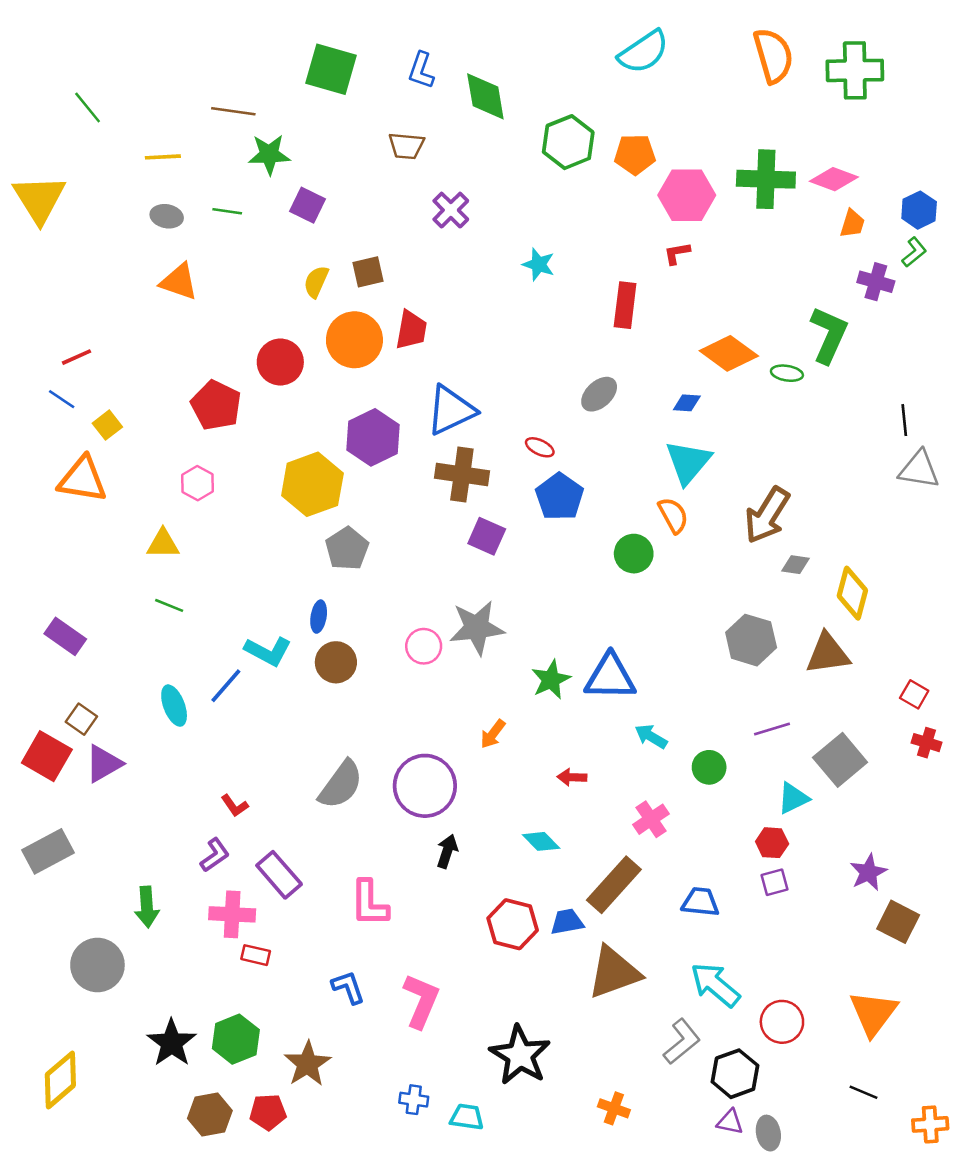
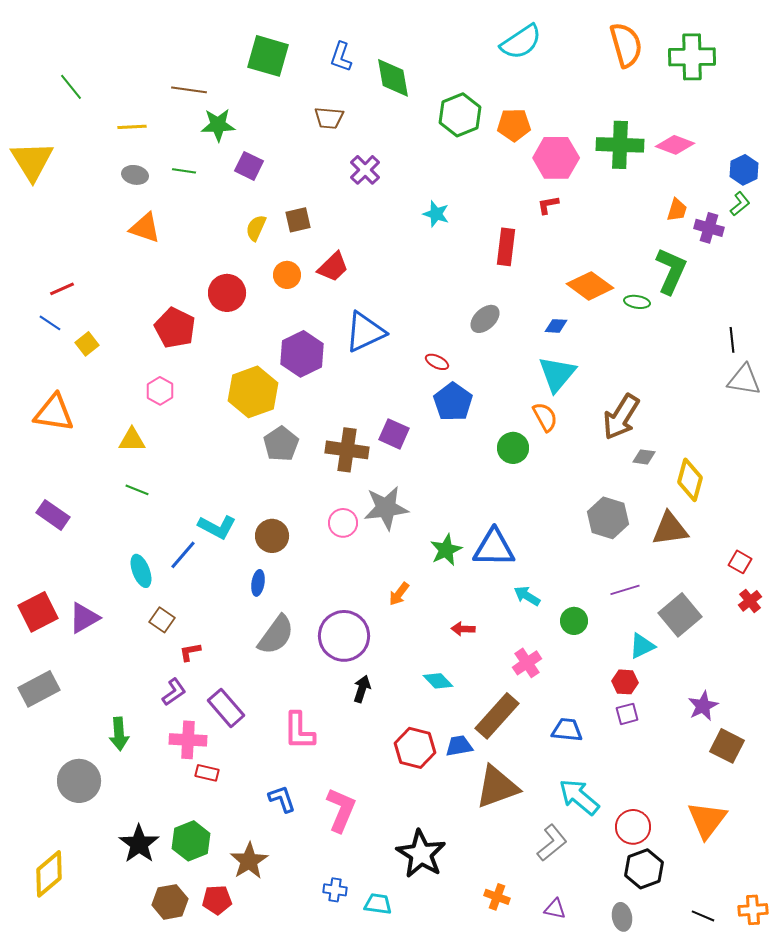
orange trapezoid: (852, 224) -> (677, 210), moved
red trapezoid: (411, 330) -> (333, 267), turned 36
orange circle: (354, 340) -> (287, 275), size x0.6
brown cross: (462, 474) -> (347, 450), moved
orange triangle: (83, 479) -> (54, 413), moved
blue ellipse: (319, 617) -> (258, 583), moved
brown square: (81, 719) -> (162, 620), moved
red cross: (927, 743) -> (750, 601), turned 35
red square: (47, 756) -> (38, 612), turned 33
red L-shape: (235, 806) -> (190, 652), turned 115
black hexagon: (735, 1074) -> (644, 869), moved
black line: (864, 1092) -> (703, 916), moved
purple triangle: (730, 1122) -> (555, 909), moved

